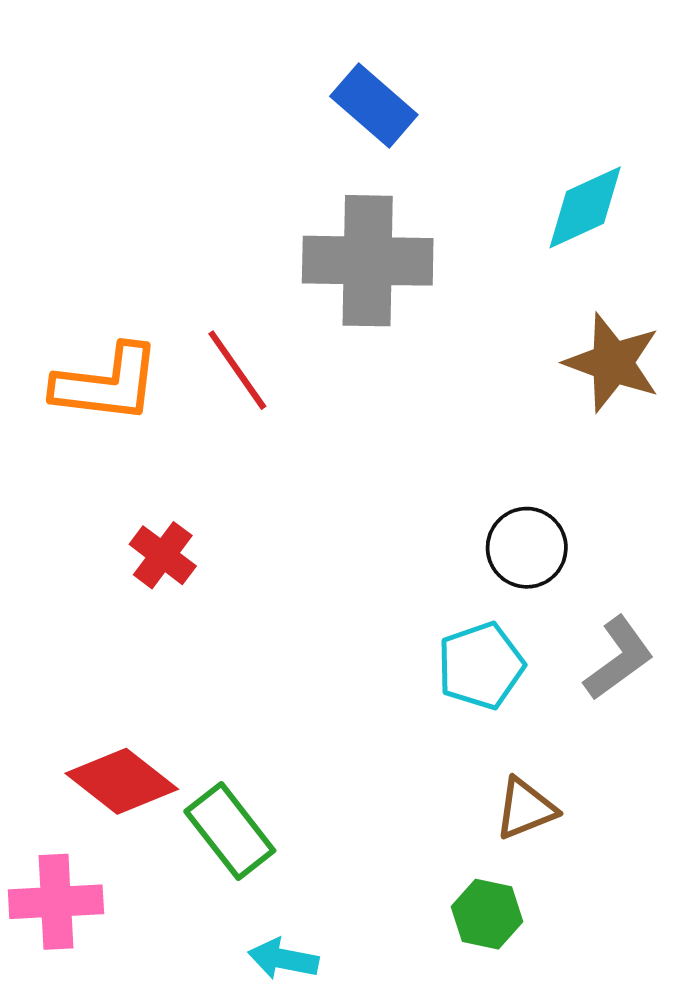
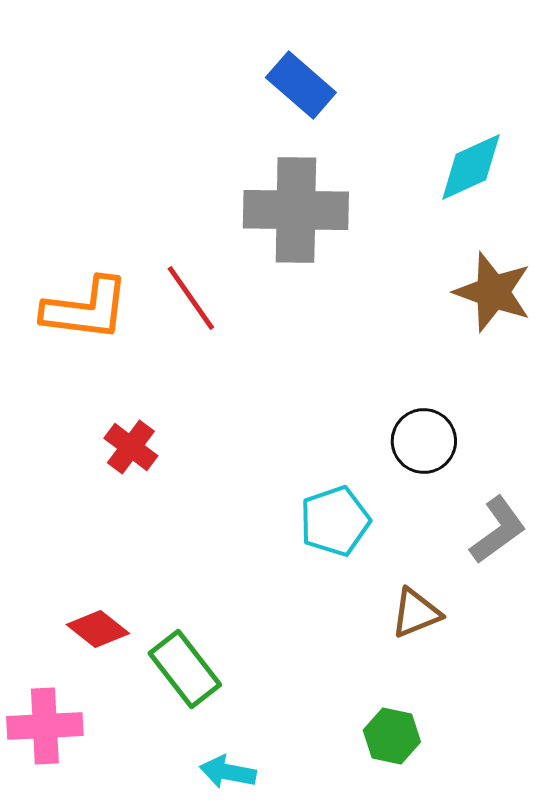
cyan pentagon: (481, 666) -> (335, 521), moved
red diamond: (122, 781) -> (98, 629), size x0.7
brown triangle: (525, 809) -> (416, 613), moved

